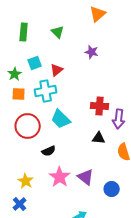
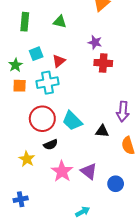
green triangle: (58, 32) -> (60, 22), turned -32
red cross: (100, 106) -> (103, 63), moved
cyan trapezoid: (61, 119) -> (72, 121), moved
red circle: (28, 126) -> (42, 119), moved
yellow star: (26, 181) -> (27, 159), moved
blue cross: (20, 204) -> (21, 199), turned 32

